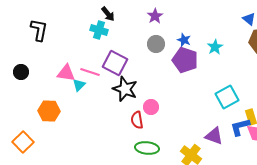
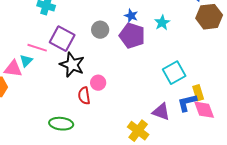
gray circle: (156, 44) -> (100, 30), moved
pink triangle: (66, 73) -> (13, 69), moved
green ellipse: (147, 148) -> (61, 124), moved

